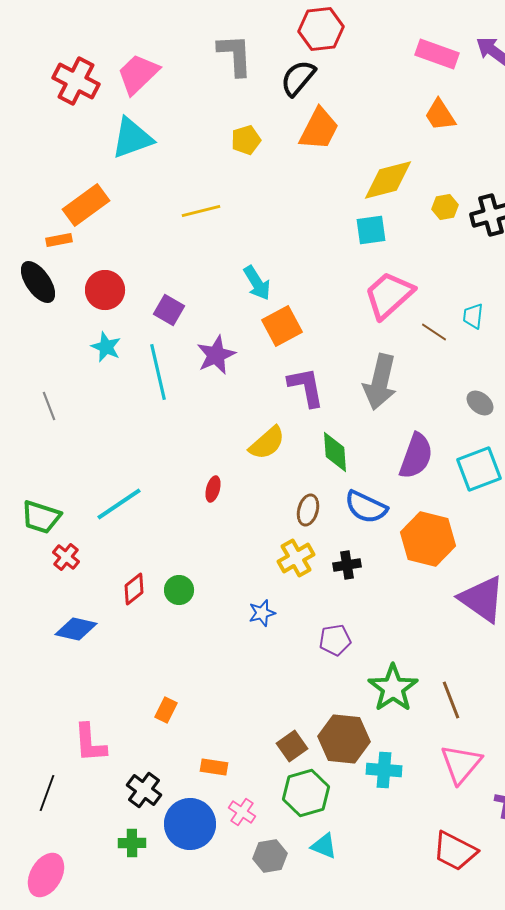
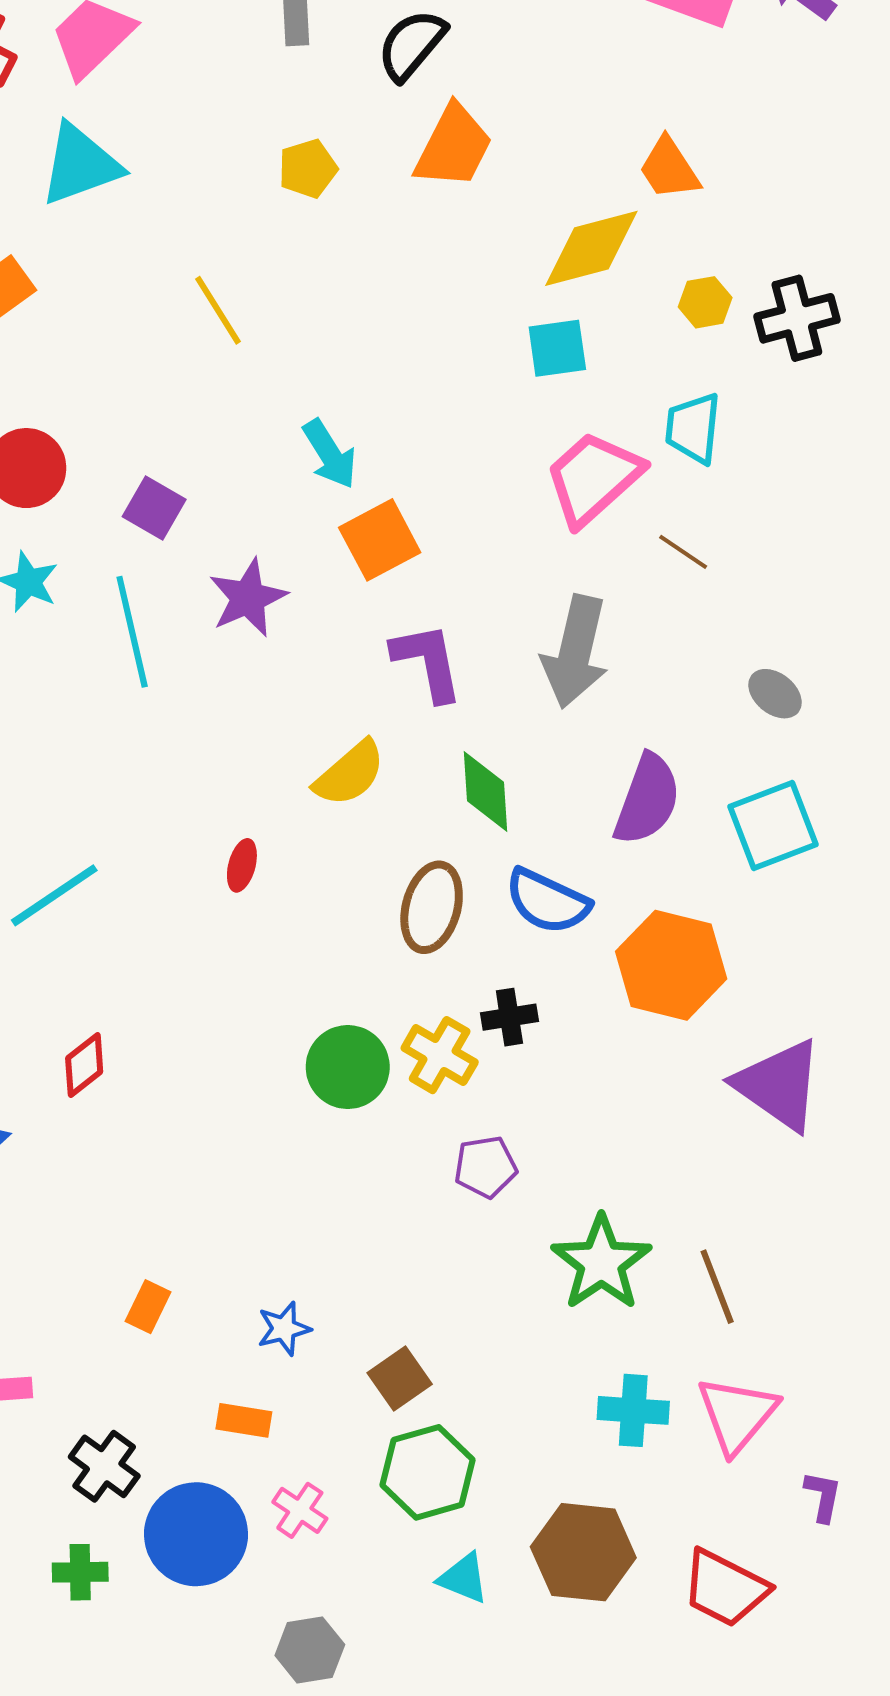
orange trapezoid: (440, 115) -> (669, 169), moved
yellow line: (201, 211) -> (218, 310), turned 72
cyan trapezoid: (473, 316) -> (693, 428), moved, size x1.4
brown ellipse: (308, 510) -> (432, 907), size x1.4
yellow cross: (296, 558) -> (440, 1055), moved, turned -30
green circle: (179, 590) -> (348, 1067), moved, size x1.4
blue star: (262, 613) -> (284, 1329), moved
brown hexagon: (344, 739) -> (583, 1552), moved
cyan cross: (384, 770) -> (633, 1410), moved
gray hexagon: (270, 856) -> (310, 1650), moved

